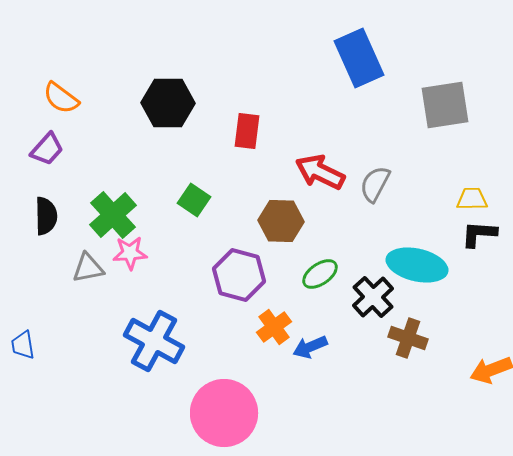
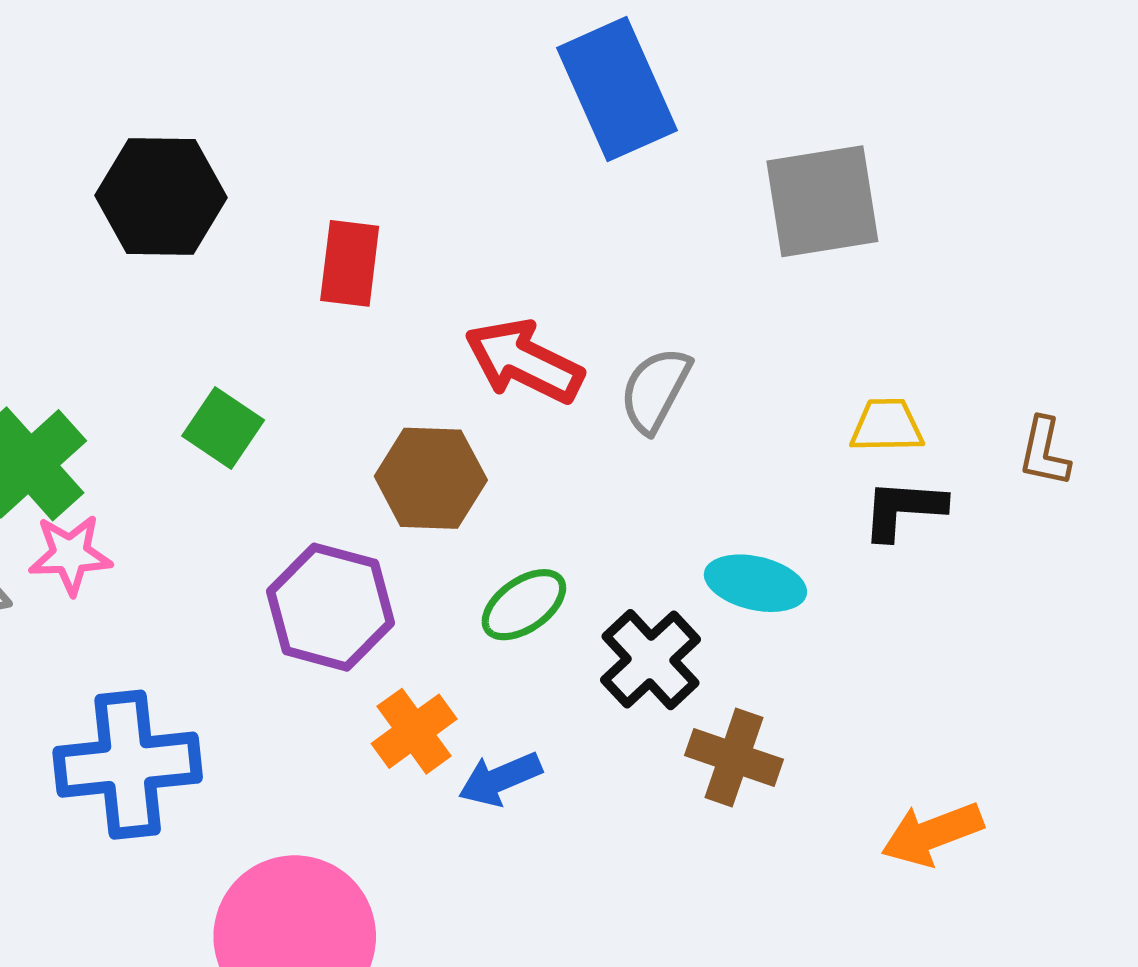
cyan ellipse: (417, 265) -> (755, 583), size x0.7
blue cross: (154, 341) -> (128, 765), turned -34

